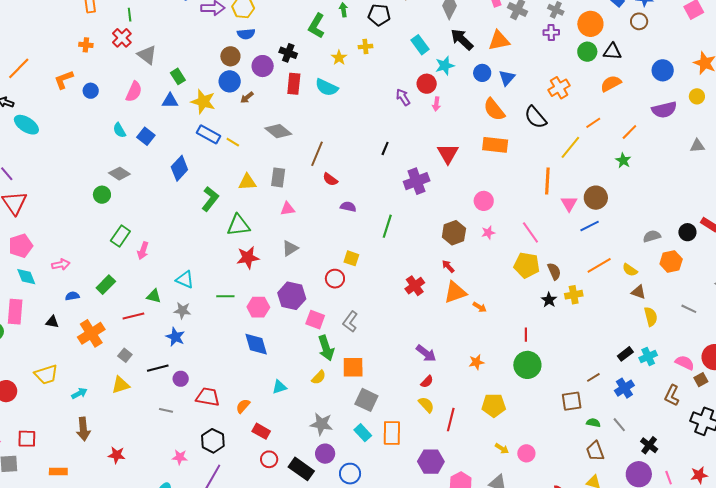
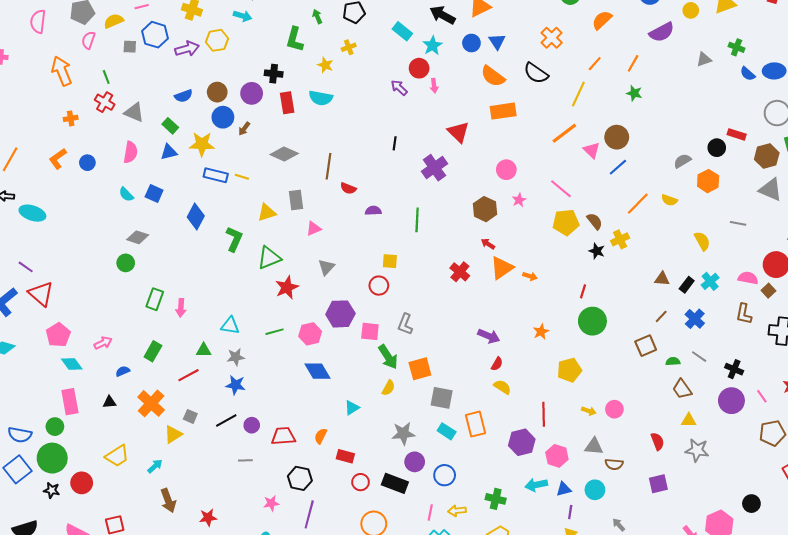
blue semicircle: (246, 34) -> (184, 96), moved
orange line: (547, 181) -> (564, 133), turned 64
brown triangle: (638, 292) -> (662, 279), moved
red line: (526, 335) -> (583, 291), turned 32
yellow triangle: (121, 385) -> (173, 434), moved
red line: (451, 420) -> (544, 414), moved

